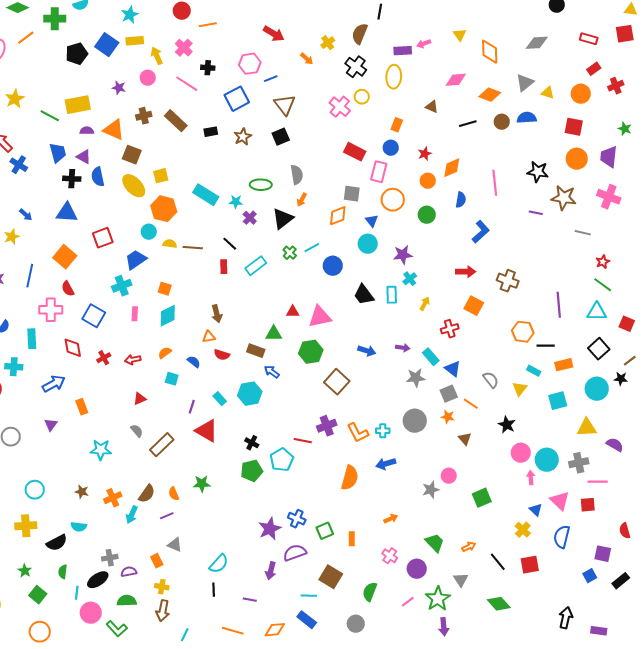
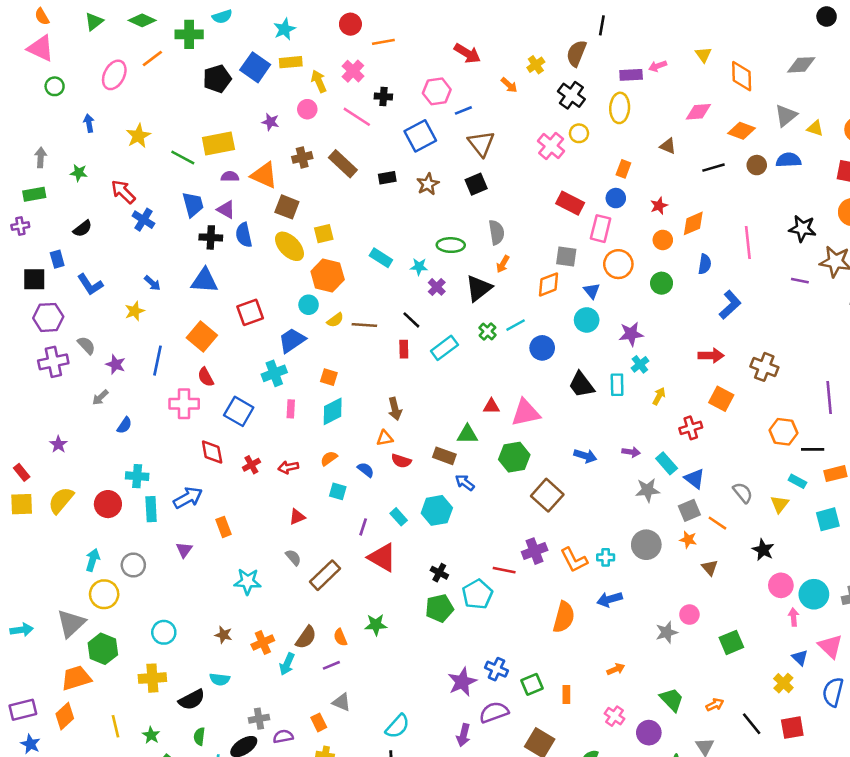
cyan rectangle: (206, 195) -> (381, 258), size x0.7
yellow semicircle: (170, 244) -> (335, 320), turned 136
cyan rectangle: (32, 339) -> (151, 509), moved

